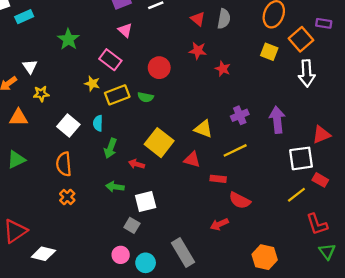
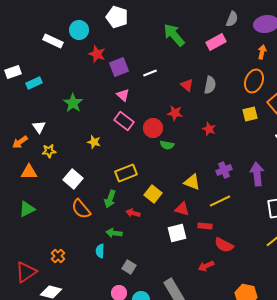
red star: (198, 51) -> (175, 113), moved
yellow square: (269, 52) -> (250, 114), turned -35
pink rectangle: (110, 60) -> (124, 121), moved
yellow rectangle: (117, 95) -> (126, 173), moved
green semicircle: (146, 97) -> (167, 145), moved
cyan semicircle: (98, 123) -> (100, 251), moved
yellow square: (159, 143) -> (153, 194), size x0.7
orange semicircle: (64, 164) -> (81, 209), moved, turned -35
orange cross: (67, 197) -> (58, 256), moved
white square: (146, 202) -> (177, 233), moved

